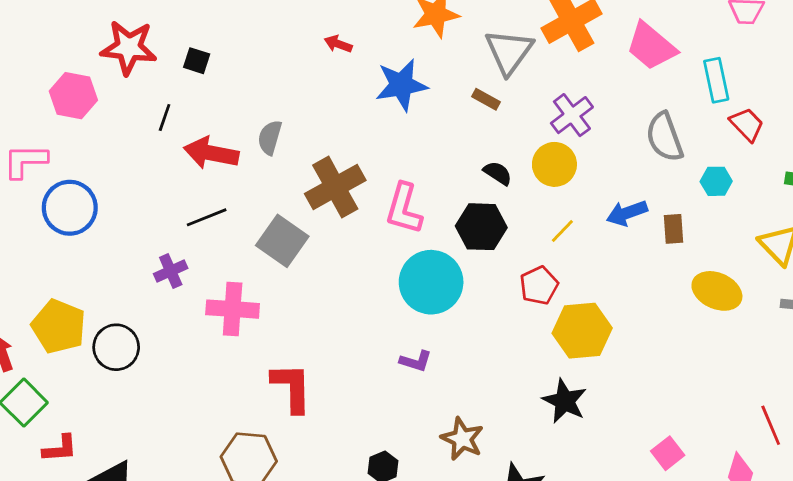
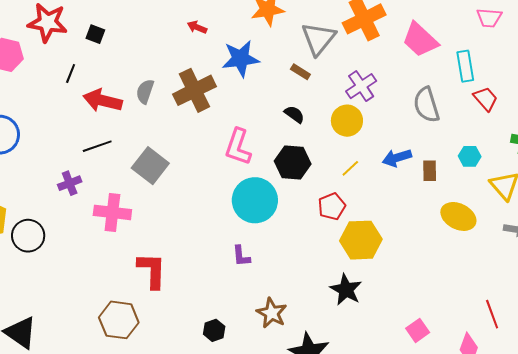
black semicircle: (498, 173) -> (294, 114), moved
cyan hexagon: (716, 181) -> (470, 156), moved
brown cross: (335, 187) -> (194, 90), moved
purple L-shape: (416, 361) -> (241, 256), turned 65

